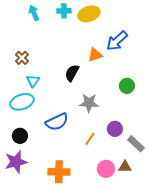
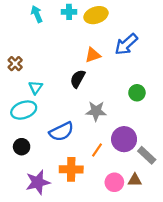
orange triangle: (95, 55) -> (93, 55), moved
brown cross: (22, 58) -> (15, 64), moved
purple circle: (115, 129) -> (124, 139), size x1.5
purple star: (16, 162) -> (38, 182), moved
orange cross: (59, 172) -> (71, 169), moved

